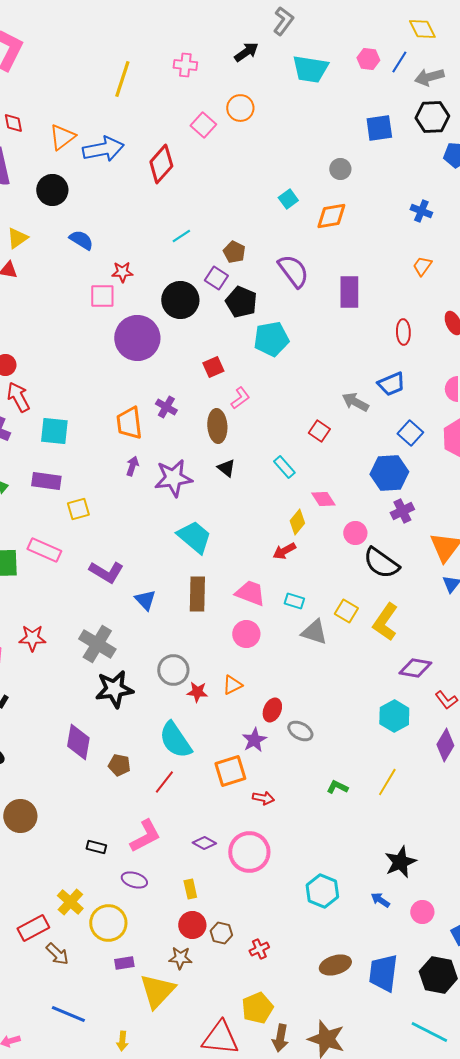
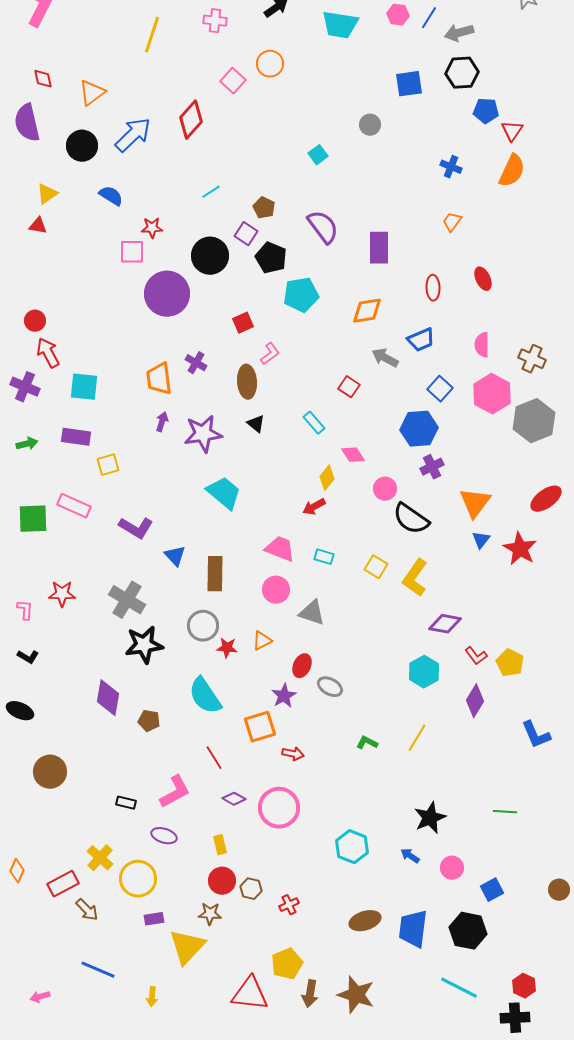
blue arrow: (103, 149) -> (133, 135), moved, turned -33
orange diamond: (331, 216) -> (367, 311), moved
brown rectangle: (197, 594) -> (215, 574), moved
gray triangle: (314, 632) -> (312, 613), moved
red line: (164, 782) -> (214, 758), moved, turned -70

